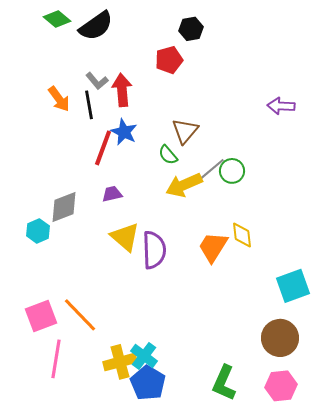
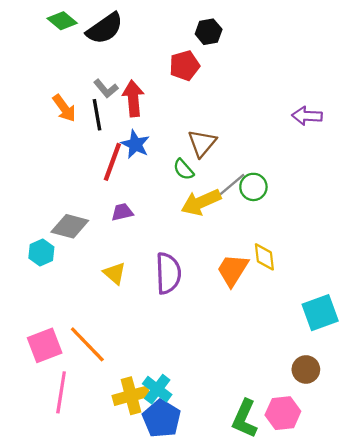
gray diamond: (64, 207) -> (70, 226), turned 36
yellow triangle: (125, 237) -> (115, 273), moved, size x0.7
brown circle: (280, 338) -> (306, 369), size x0.7
pink hexagon: (281, 386) -> (283, 413), moved

